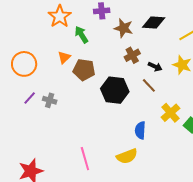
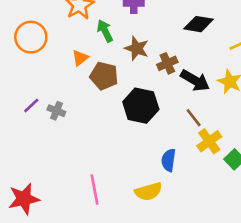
brown star: (124, 28) -> (137, 48), moved
orange circle: (24, 64) -> (31, 37), moved
black arrow: (155, 67) -> (195, 80), size x1.6
brown line: (149, 85) -> (194, 118), moved

